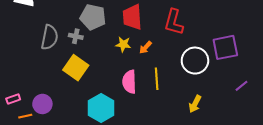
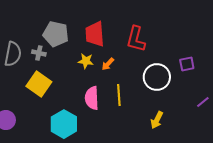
purple square: (225, 47) -> (187, 64), size x0.6

